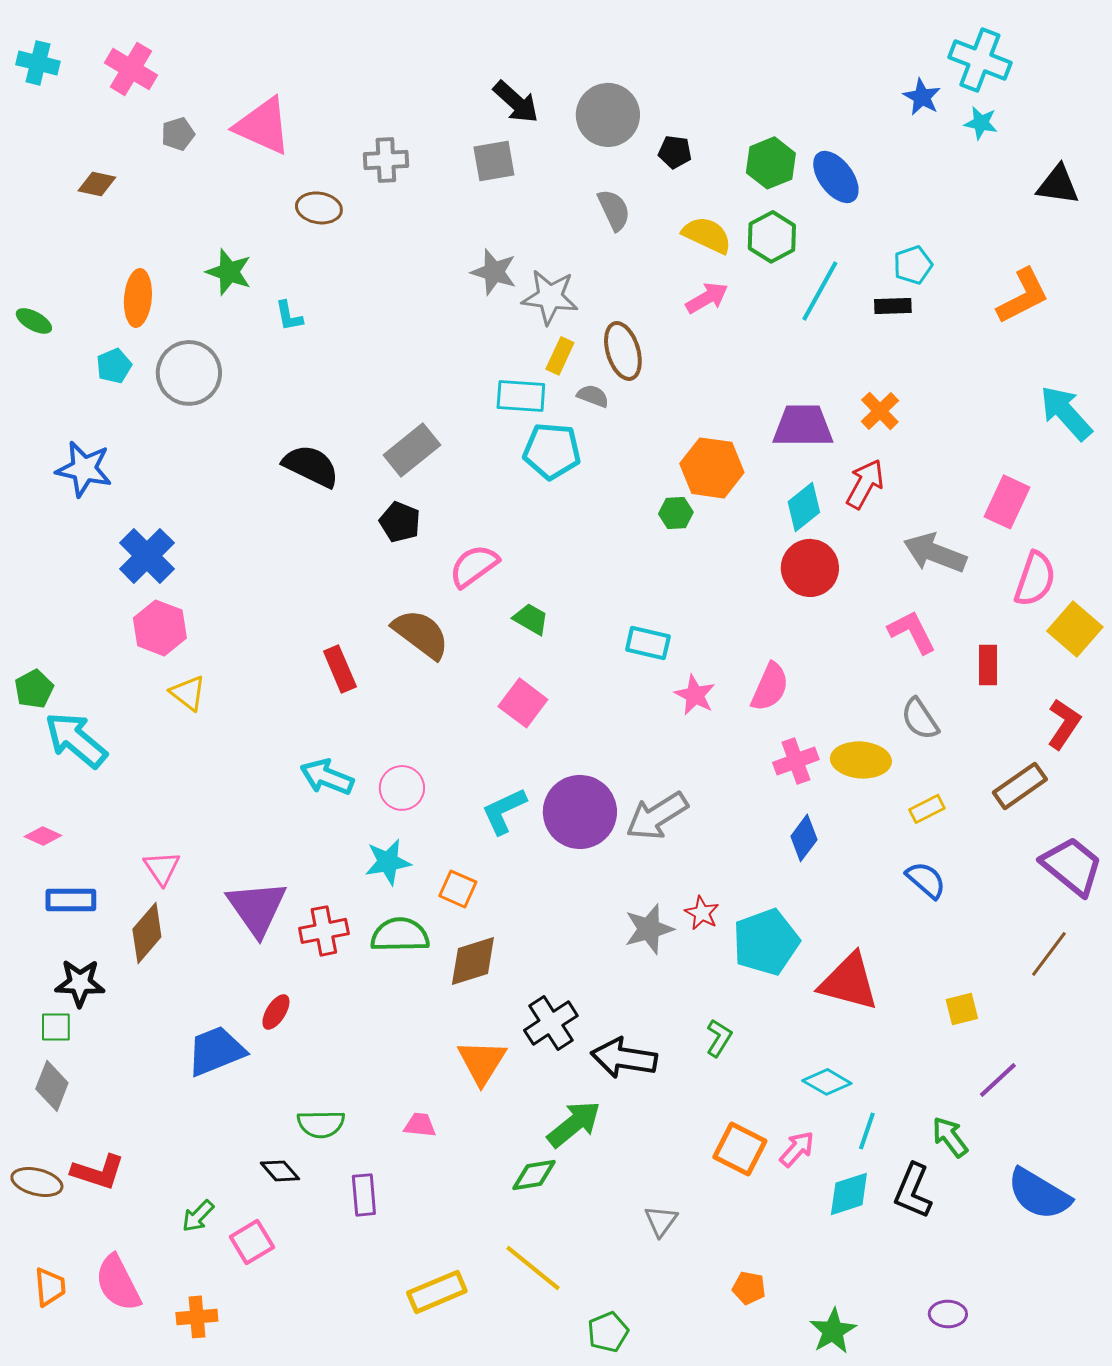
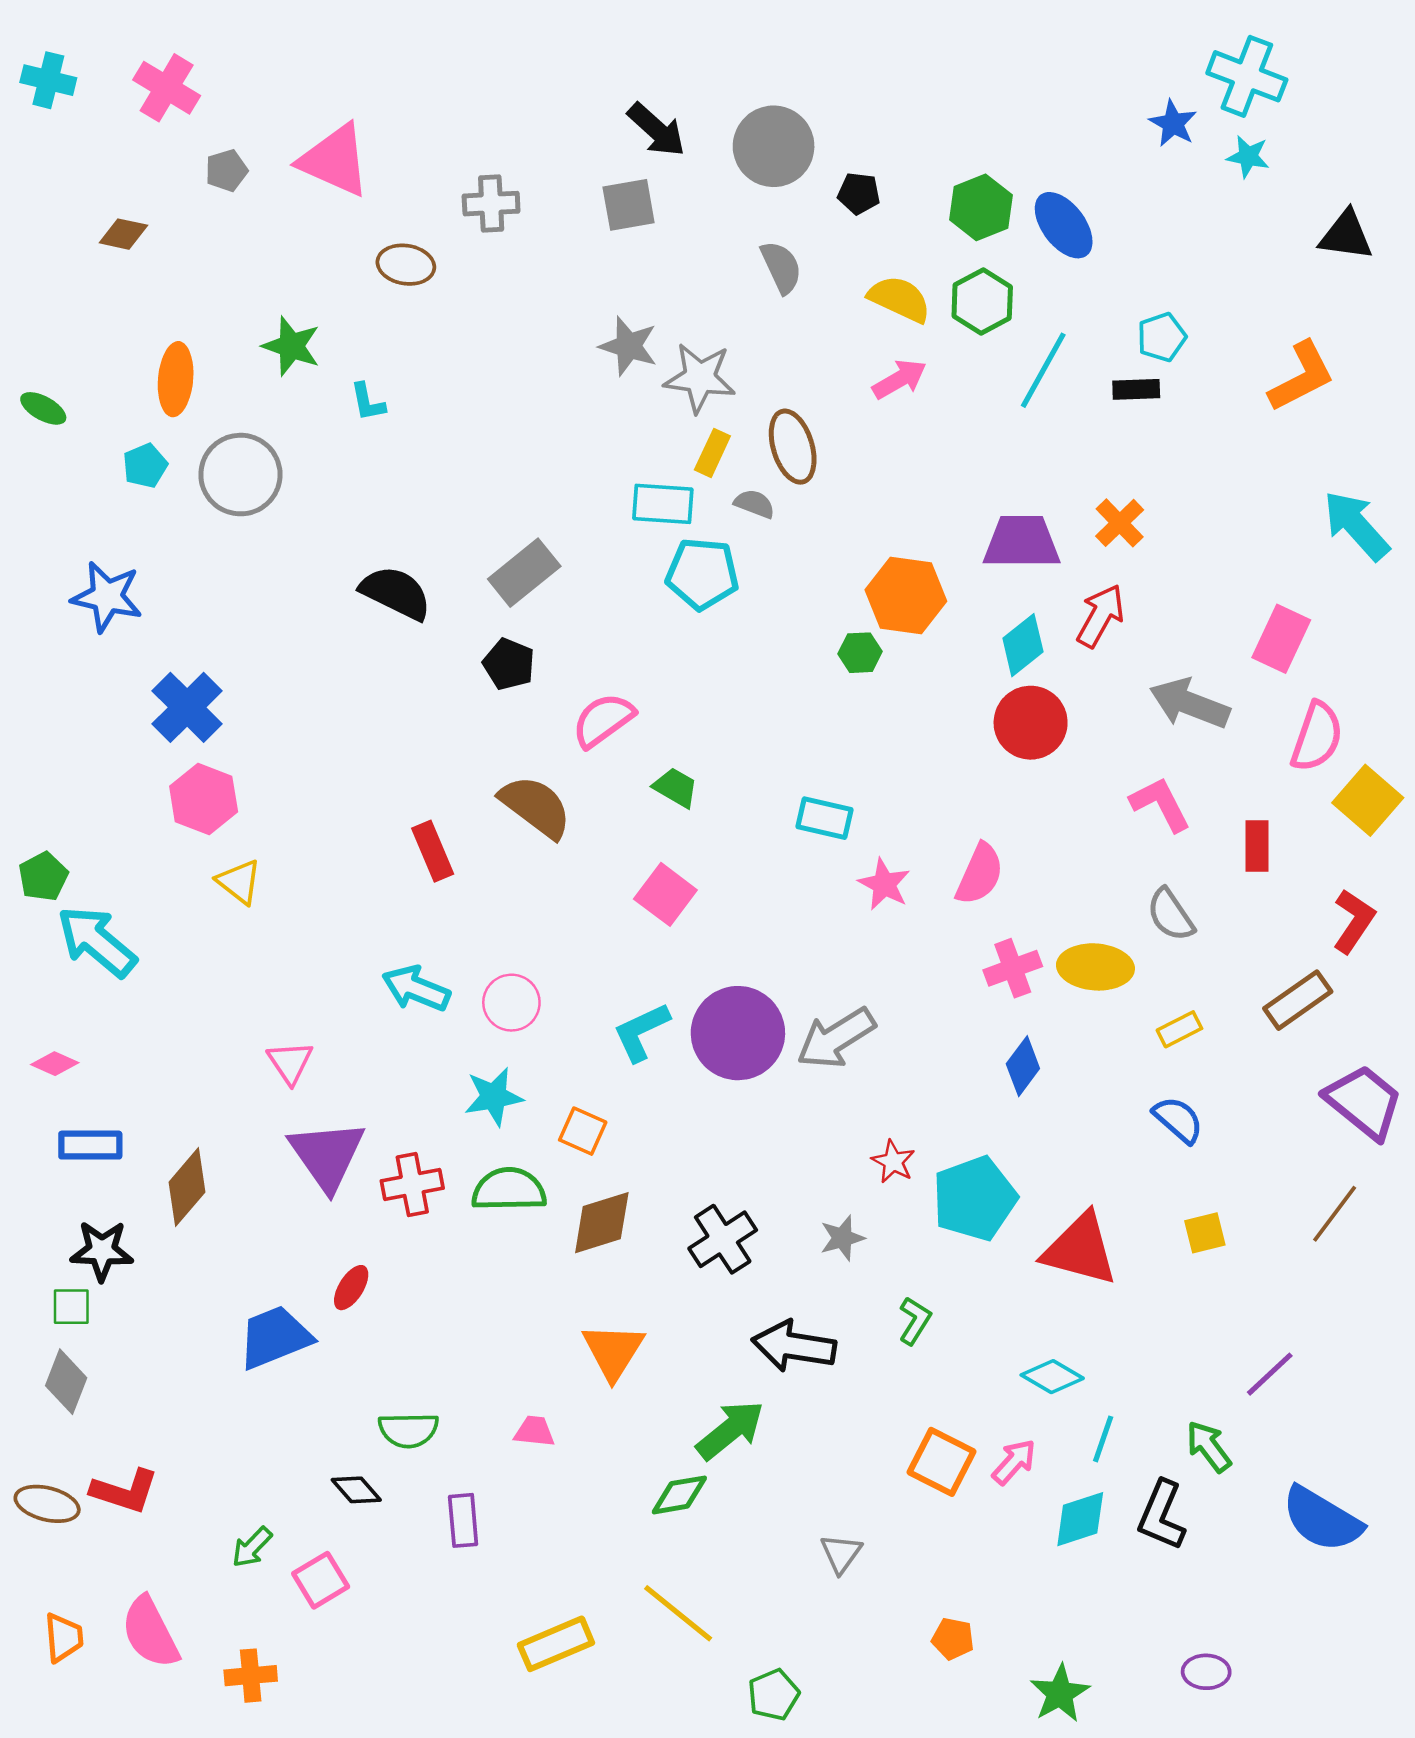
pink triangle: (162, 868) -> (290, 1062), moved
gray star: (649, 929) -> (842, 1238), moved, size x0.7
yellow square: (962, 1009) -> (1205, 1233), moved
black cross: (551, 1023) -> (723, 1239), moved

